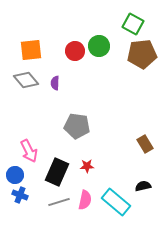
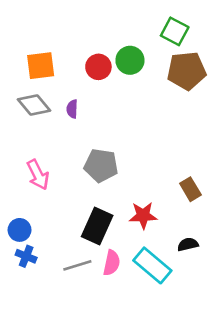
pink arrow: (29, 151) -> (38, 175), moved
red star: (87, 166) -> (143, 215), moved, size x1.5
black rectangle: (57, 172) -> (97, 226), moved

